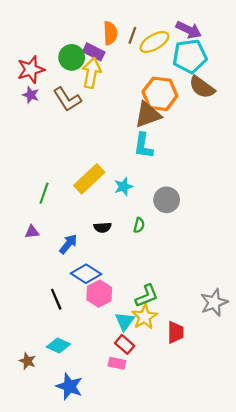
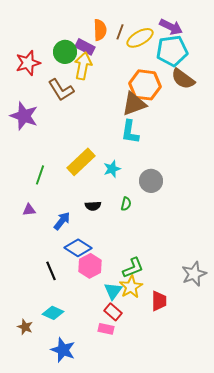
purple star: (31, 95) -> (24, 116), moved, size x1.8

